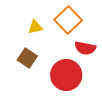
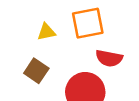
orange square: (68, 20) -> (88, 23), turned 32

